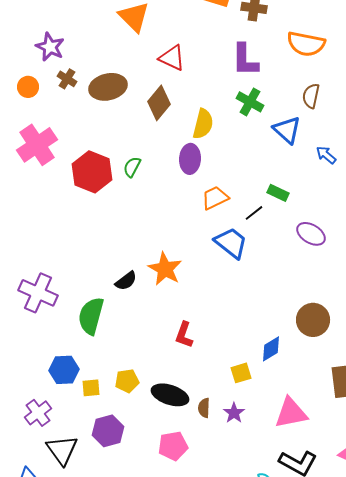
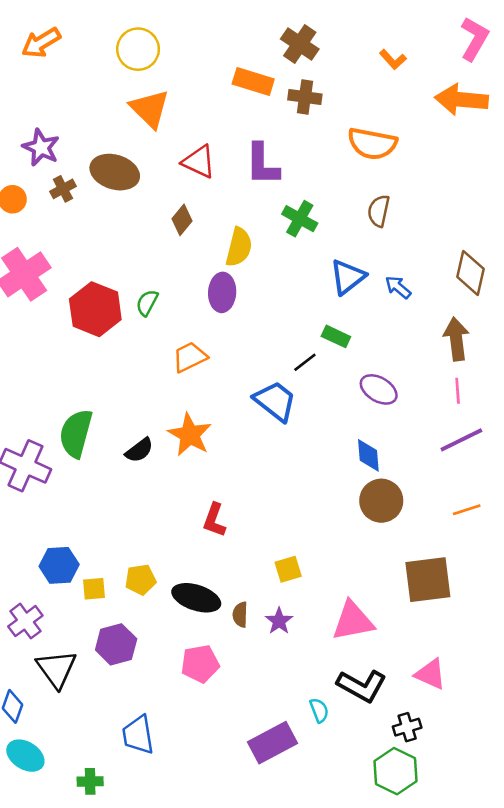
purple L-shape: (245, 60) -> (262, 164), moved
brown cross: (67, 79) -> (63, 189), turned 30
brown ellipse: (108, 87) -> (115, 172), moved, turned 30
brown diamond: (159, 103) -> (182, 220), size x0.7
blue triangle: (287, 130) -> (348, 277), moved, turned 40
orange trapezoid: (215, 198) -> (190, 357), moved
green semicircle: (91, 316) -> (76, 433), moved
blue diamond: (271, 349) -> (368, 455), moved, turned -64

